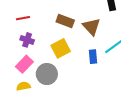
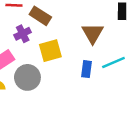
brown rectangle: (65, 21) -> (40, 16), moved
purple cross: (27, 40) -> (23, 34), moved, turned 32

